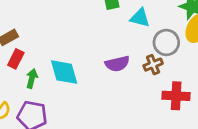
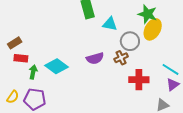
red rectangle: (16, 59) -> (21, 58), turned 72
cyan diamond: (64, 72) -> (57, 66), turned -35

